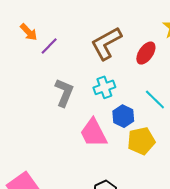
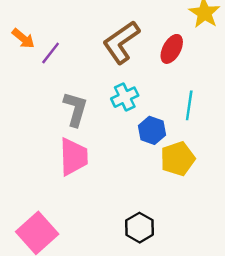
cyan line: (155, 99) -> (189, 105), turned 60
pink trapezoid: (94, 133) -> (74, 157), moved, turned -148

